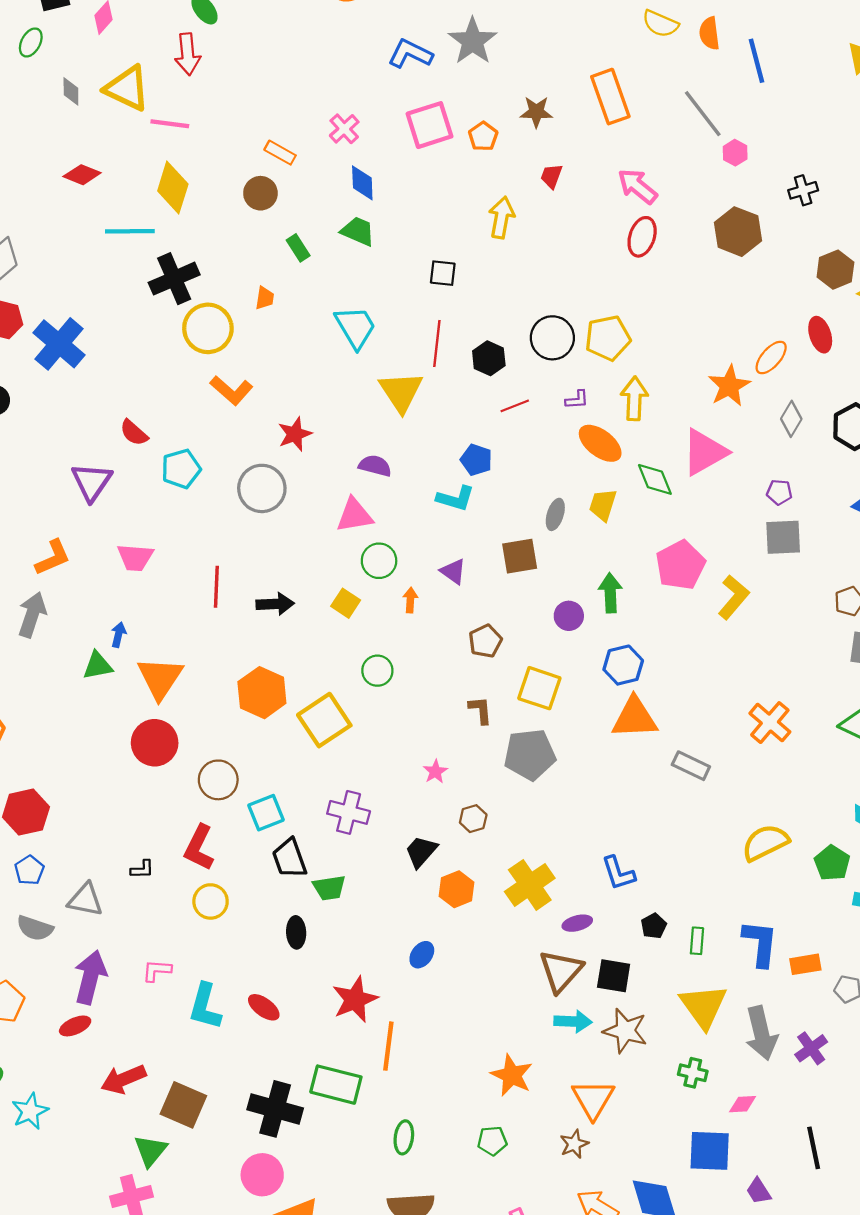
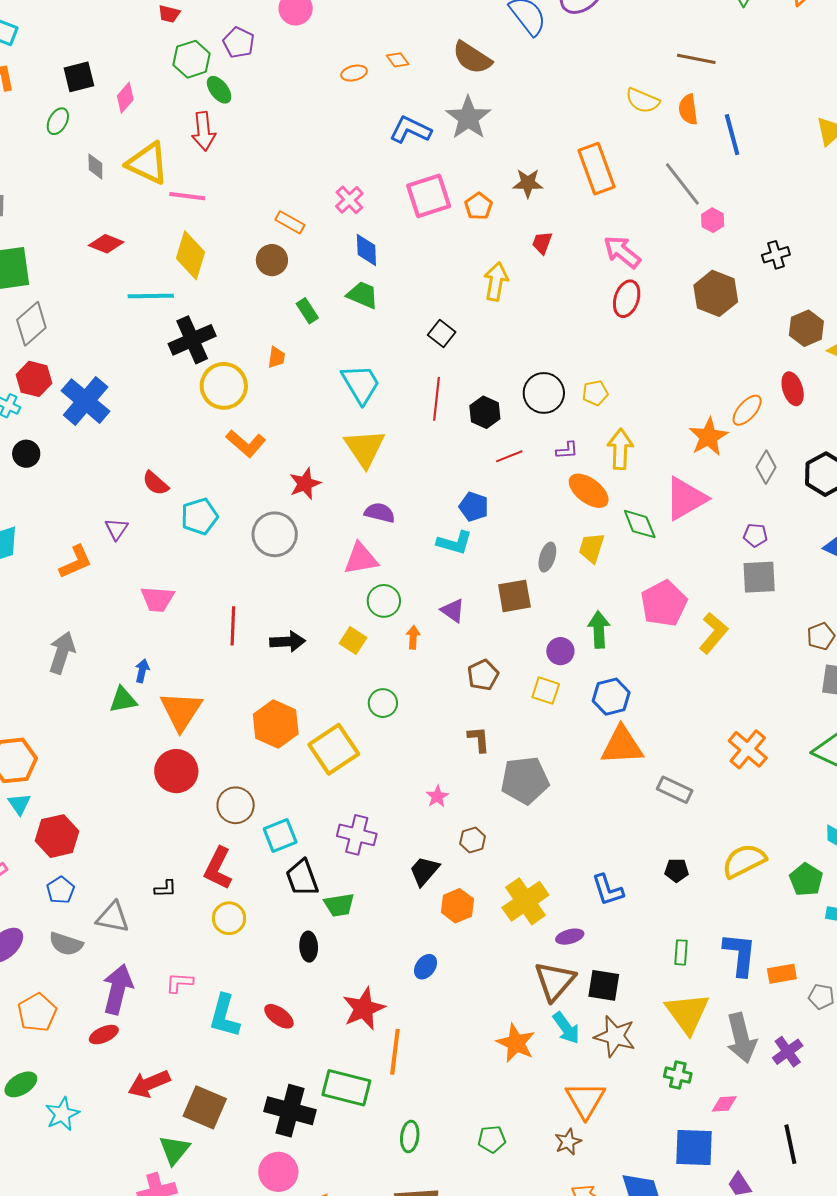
black square: (443, 273) -> (442, 333), turned 32
yellow pentagon: (608, 338) -> (595, 393), size x0.6
yellow triangle: (401, 392) -> (365, 448), moved
purple triangle: (92, 482) -> (116, 529), size x0.6
orange L-shape: (53, 558) -> (76, 562), moved
yellow square: (539, 688) -> (546, 691), moved, size x0.7
black pentagon: (654, 926) -> (677, 870), moved, turned 30
cyan arrow: (573, 1021) -> (566, 1028), turned 52
orange star: (512, 1075) -> (516, 1043), moved

